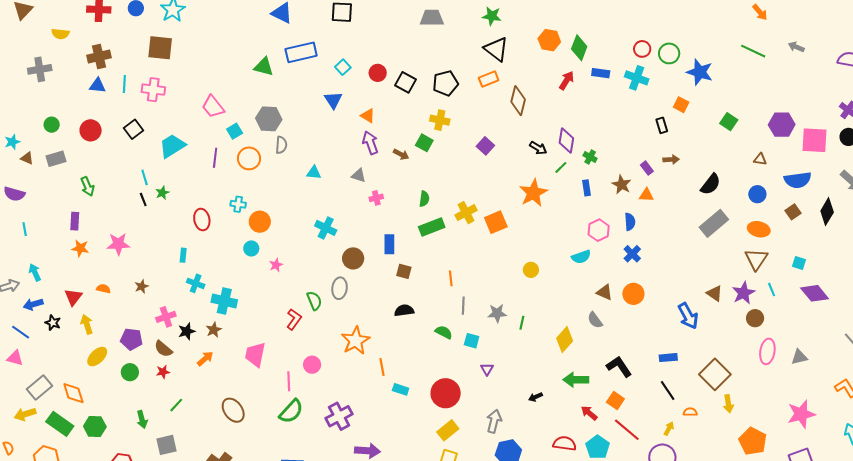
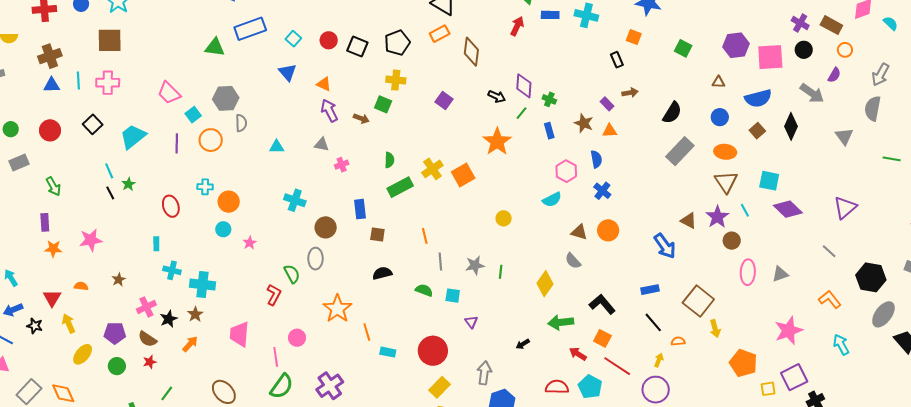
cyan square: (799, 263) -> (769, 181), size x1.5

